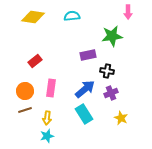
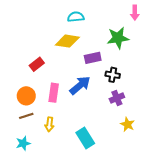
yellow diamond: (33, 17) -> (67, 41), moved
blue arrow: (85, 89) -> (80, 85), moved
cyan rectangle: (84, 114) -> (85, 138), moved
cyan star: (47, 136) -> (23, 143), moved

